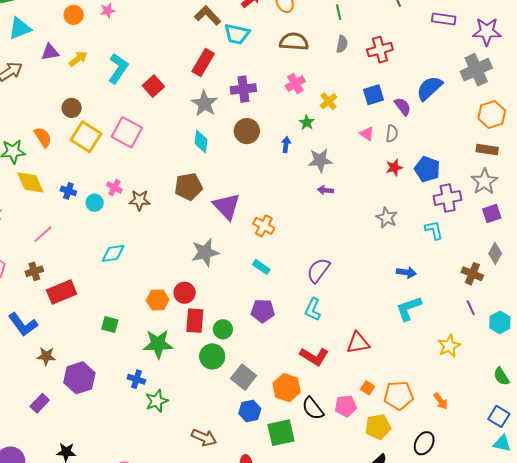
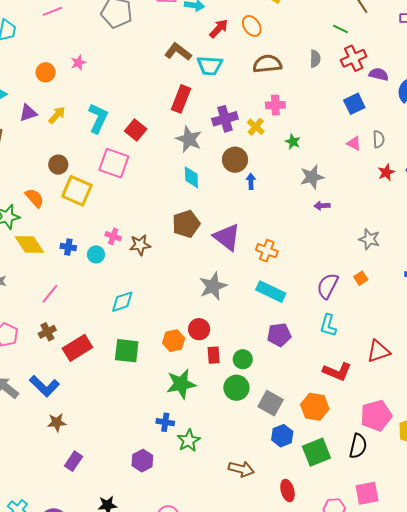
green line: (339, 12) -> (340, 29), moved, turned -42
pink cross: (295, 84) -> (275, 105), turned 36
yellow cross: (329, 101) -> (256, 127), moved
purple semicircle: (403, 106) -> (379, 74), moved, turned -30
pink square: (127, 132) -> (114, 163), moved
blue arrow: (286, 145) -> (251, 181), moved
gray star: (387, 218) -> (369, 239), moved
cyan rectangle: (261, 267) -> (271, 292), size x1.6
red rectangle: (195, 321) -> (214, 355), size x0.7
green square: (110, 325) -> (127, 351), moved, size x1.5
brown star: (46, 356) -> (57, 422), moved
purple hexagon: (79, 378) -> (142, 461), moved, size x0.7
orange square: (368, 388) -> (361, 278), moved, turned 32
pink pentagon: (346, 406) -> (376, 416), size x1.4
black semicircle: (313, 408) -> (358, 446), moved, turned -120

